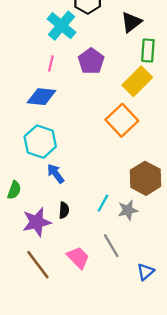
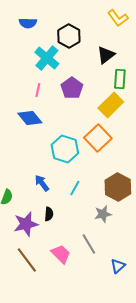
blue diamond: (41, 97) -> (30, 118), turned 45
cyan hexagon: (40, 142) -> (65, 149), moved
cyan line: (103, 203) -> (75, 188), moved

